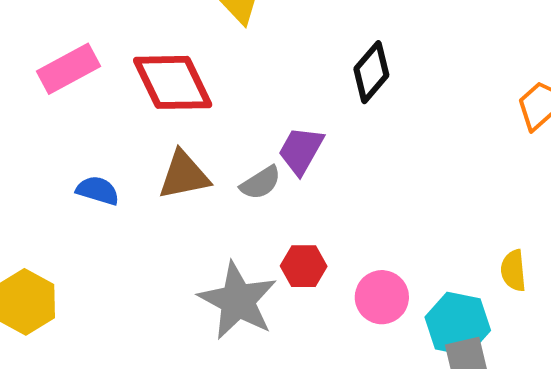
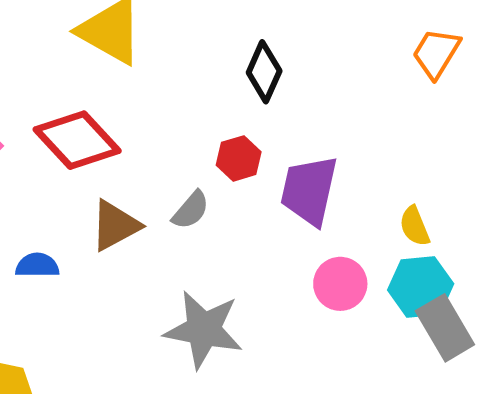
purple trapezoid: (301, 150) -> (309, 190), moved, size x1.4
red hexagon: (304, 266) -> (239, 158), moved
yellow semicircle: (513, 271) -> (415, 226), moved

